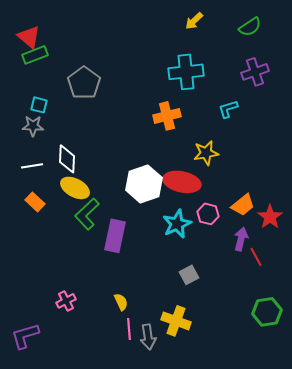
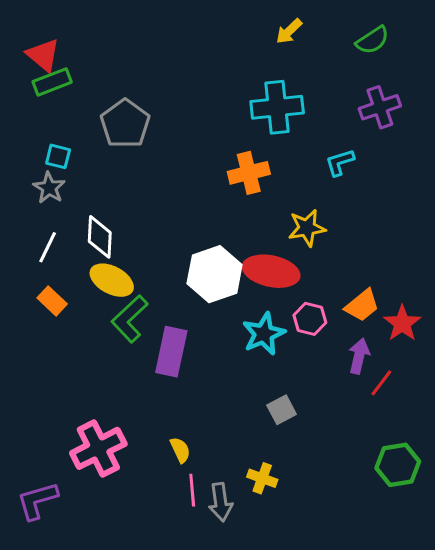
gray star: (33, 126) -> (49, 188), turned 30
white line: (32, 166) -> (48, 247), turned -55
red line: (256, 257) -> (381, 383), turned 66
pink cross: (66, 301) -> (98, 448), size x1.8
yellow cross: (176, 321) -> (262, 478), size x0.7

